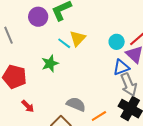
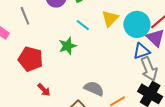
yellow triangle: (78, 38) -> (110, 18), moved
cyan circle: (117, 42) -> (137, 24), size x1.6

